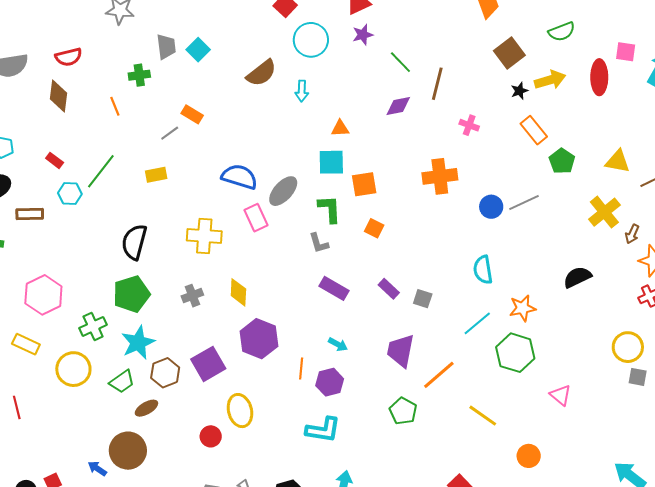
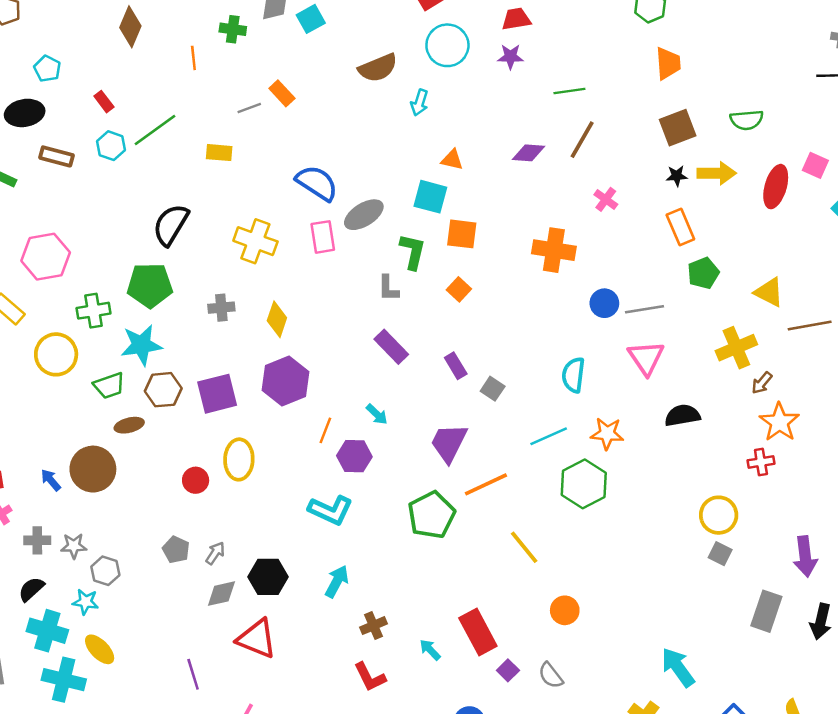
green line: (400, 62) -> (569, 91), moved, turned -70
pink triangle: (561, 395) -> (646, 358), moved, size x1.4
green pentagon: (403, 411) -> (431, 515), size x1.4

